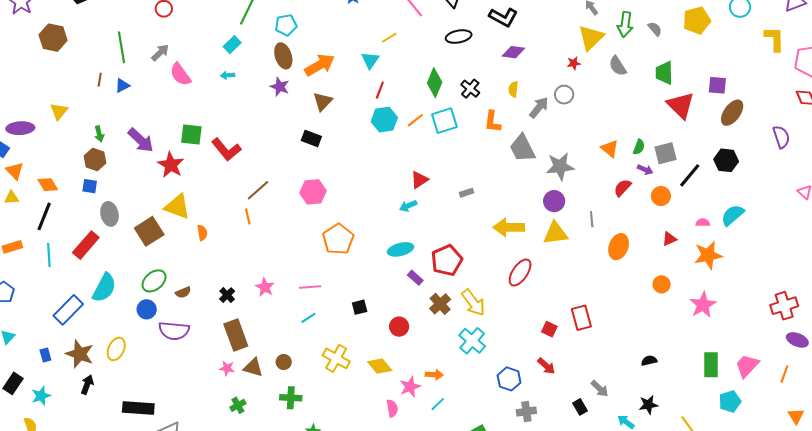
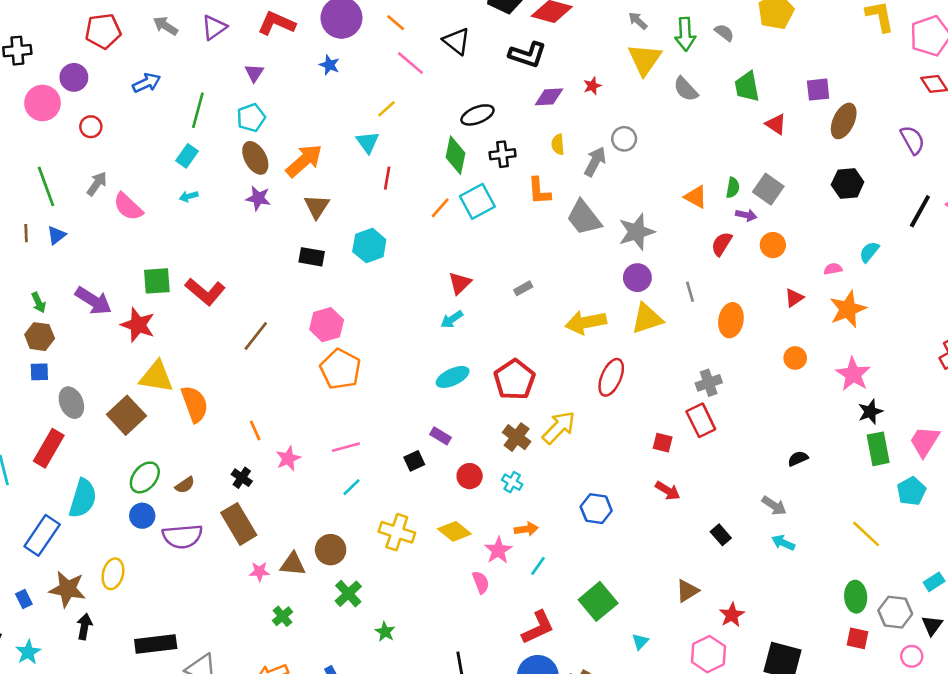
black ellipse: (459, 37) -> (477, 115), moved
red star: (574, 63) -> (592, 86), moved
black cross: (470, 89) -> (503, 154), turned -36
red triangle: (681, 105) -> (776, 124), size x0.6
cyan hexagon: (384, 120) -> (369, 246), moved
gray square: (666, 153) -> (768, 189), turned -30
black line: (690, 175) -> (920, 211), moved
cyan semicircle: (733, 215) -> (869, 252), size x0.7
orange line: (248, 217) -> (255, 430), moved
orange semicircle: (202, 233) -> (195, 404), size x1.8
orange pentagon: (338, 239) -> (340, 369), moved
purple rectangle: (415, 278) -> (440, 436), moved
pink star: (265, 287) -> (288, 458), turned 30
yellow arrow: (473, 303) -> (559, 427), turned -88
brown rectangle: (236, 335) -> (239, 524), moved
cyan cross: (472, 341) -> (512, 482), moved, size x0.6
brown circle: (284, 362) -> (331, 550), size x1.5
blue hexagon: (509, 379) -> (596, 509), moved
gray arrow: (600, 389) -> (774, 506), moved
green cross: (291, 398) -> (348, 594), turned -35
black star: (648, 405) -> (870, 412), moved
gray cross: (526, 412) -> (709, 383), moved

